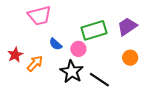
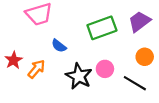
pink circle: (78, 49) -> (105, 69), moved
black line: (99, 80) -> (135, 83), moved

